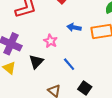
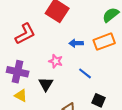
blue line: (69, 64) -> (85, 73), moved

